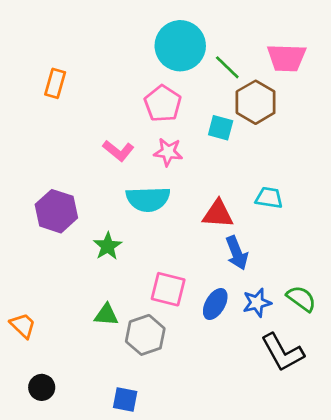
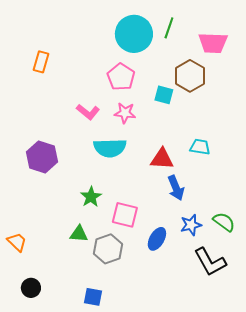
green line: (227, 67) -> (169, 28), moved, turned 65
green star: (108, 246) -> (91, 197), moved
blue ellipse: (215, 304) -> (157, 239), moved

